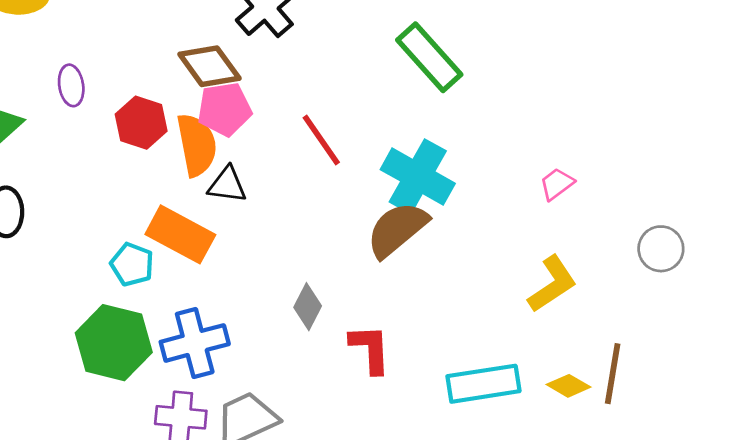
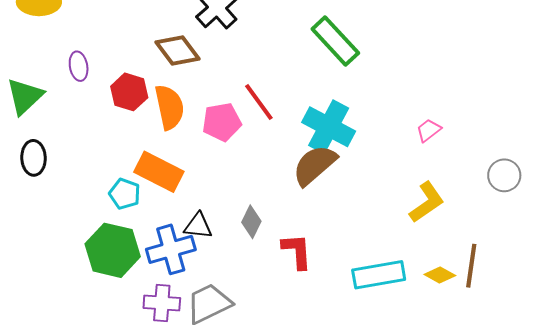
pink pentagon: (224, 109) -> (222, 122), moved
black triangle: (227, 185) -> (198, 226), moved

